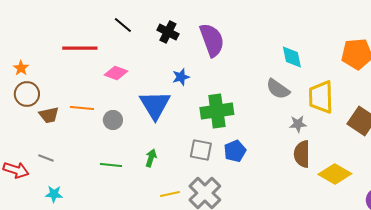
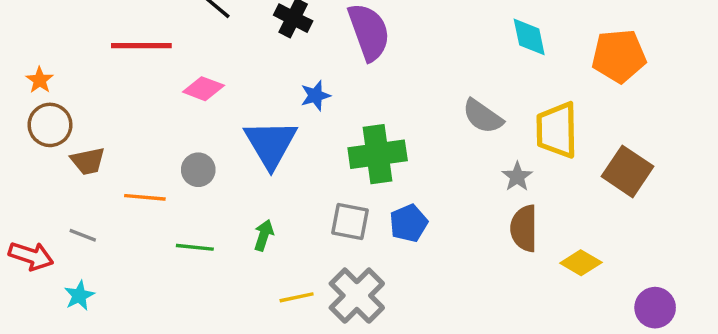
cyan diamond: (292, 57) -> (529, 37), moved
orange line: (82, 108) -> (145, 197), moved
gray star: (298, 124) -> (517, 177), turned -30
yellow diamond: (335, 174) -> (581, 263), size x0.7
cyan star: (54, 194) -> (79, 296), moved, turned -30

